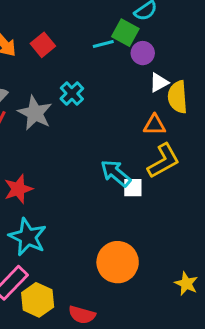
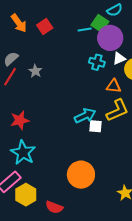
purple circle: (143, 53) -> (110, 38), size x1.6
cyan cross: (72, 93) -> (97, 62), moved, turned -35
gray star: (35, 113) -> (35, 71), size x0.6
cyan arrow: (116, 173) -> (85, 116), turned 110

